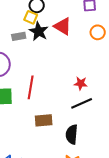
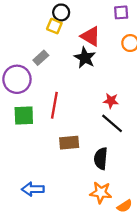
black star: (39, 31) -> (85, 58), moved
gray rectangle: (19, 36) -> (41, 58), moved, turned -32
black line: (82, 103) -> (112, 123), turned 65

